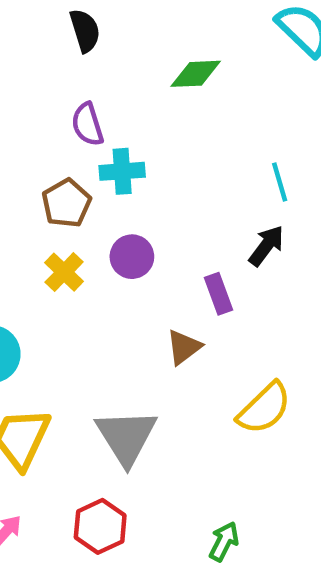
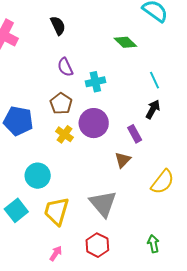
green diamond: (196, 74) -> (125, 42), moved, turned 55
cyan cross: (122, 171) -> (95, 82), moved
purple circle: (132, 257) -> (94, 123), size x1.5
green arrow: (224, 542) -> (153, 244), turned -30

